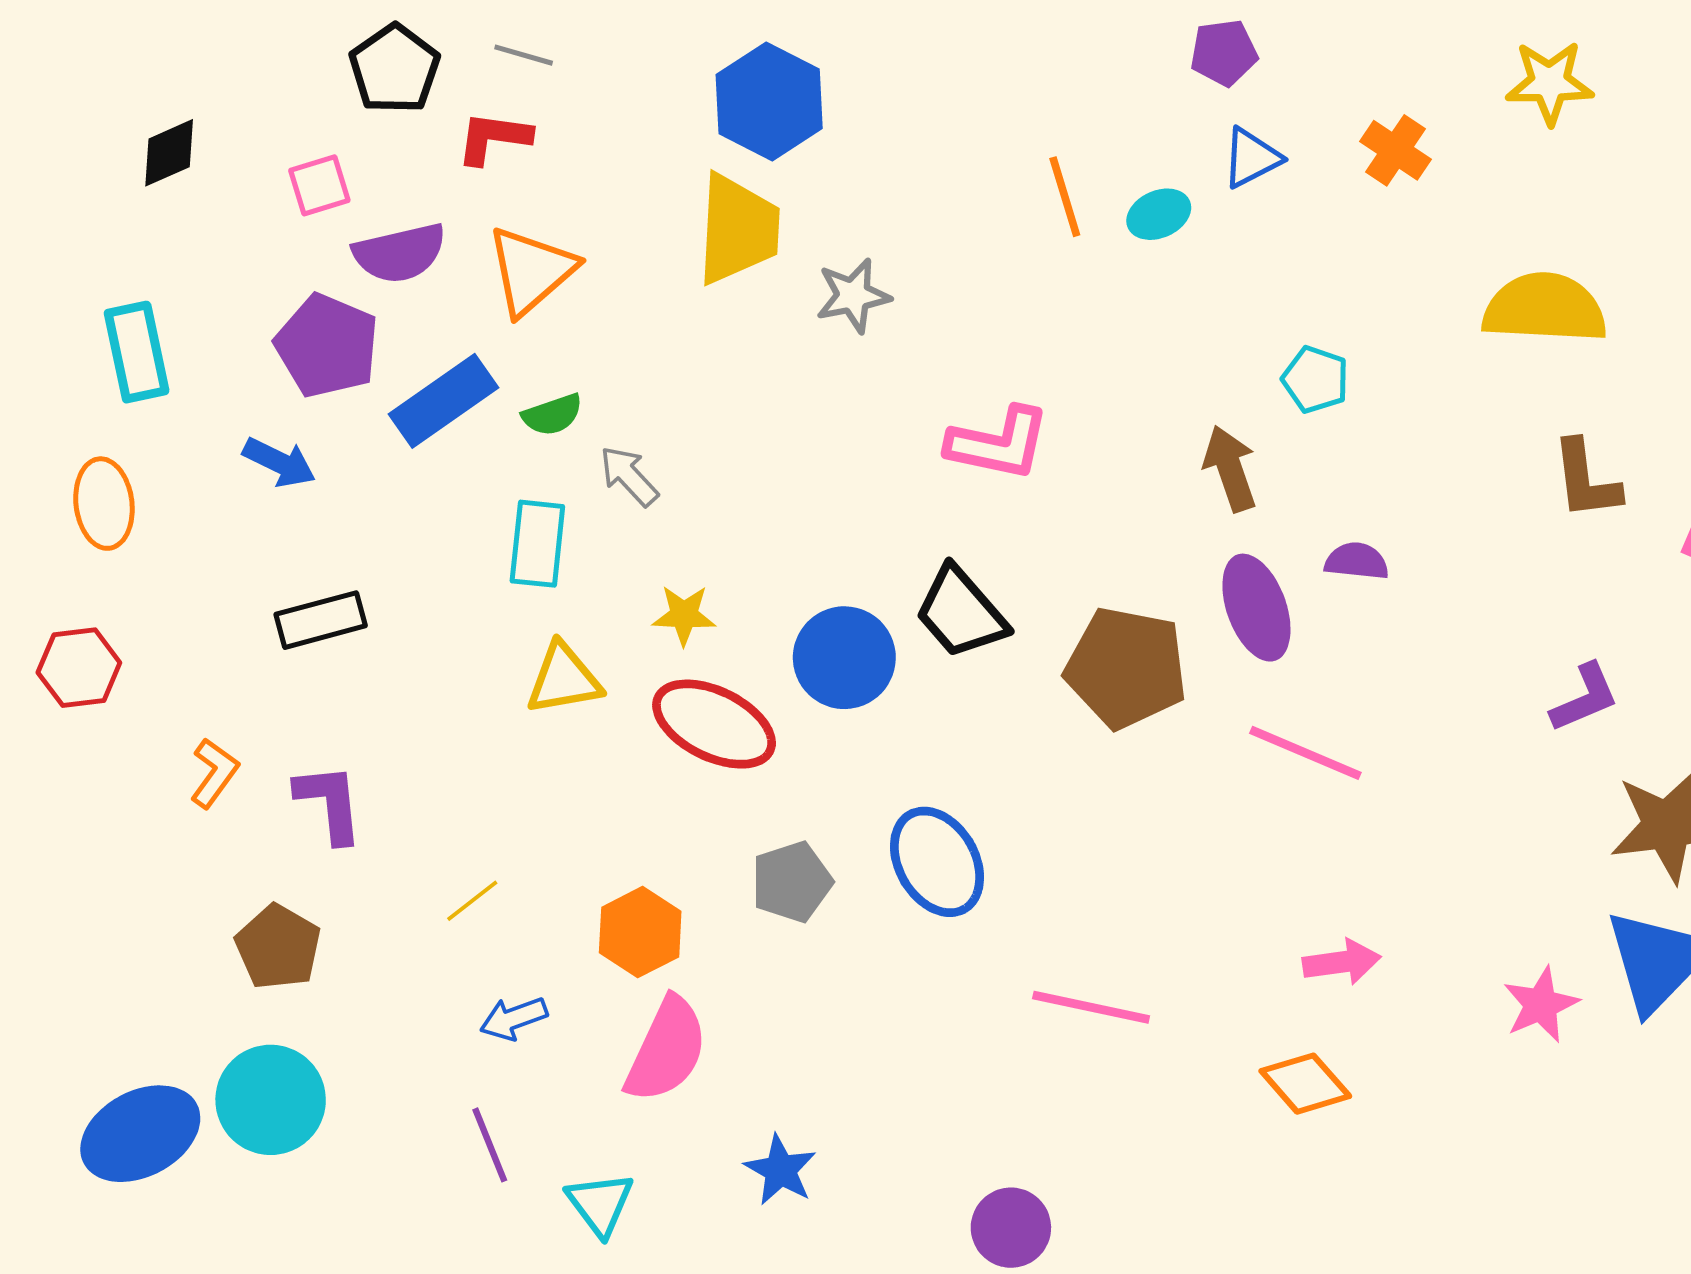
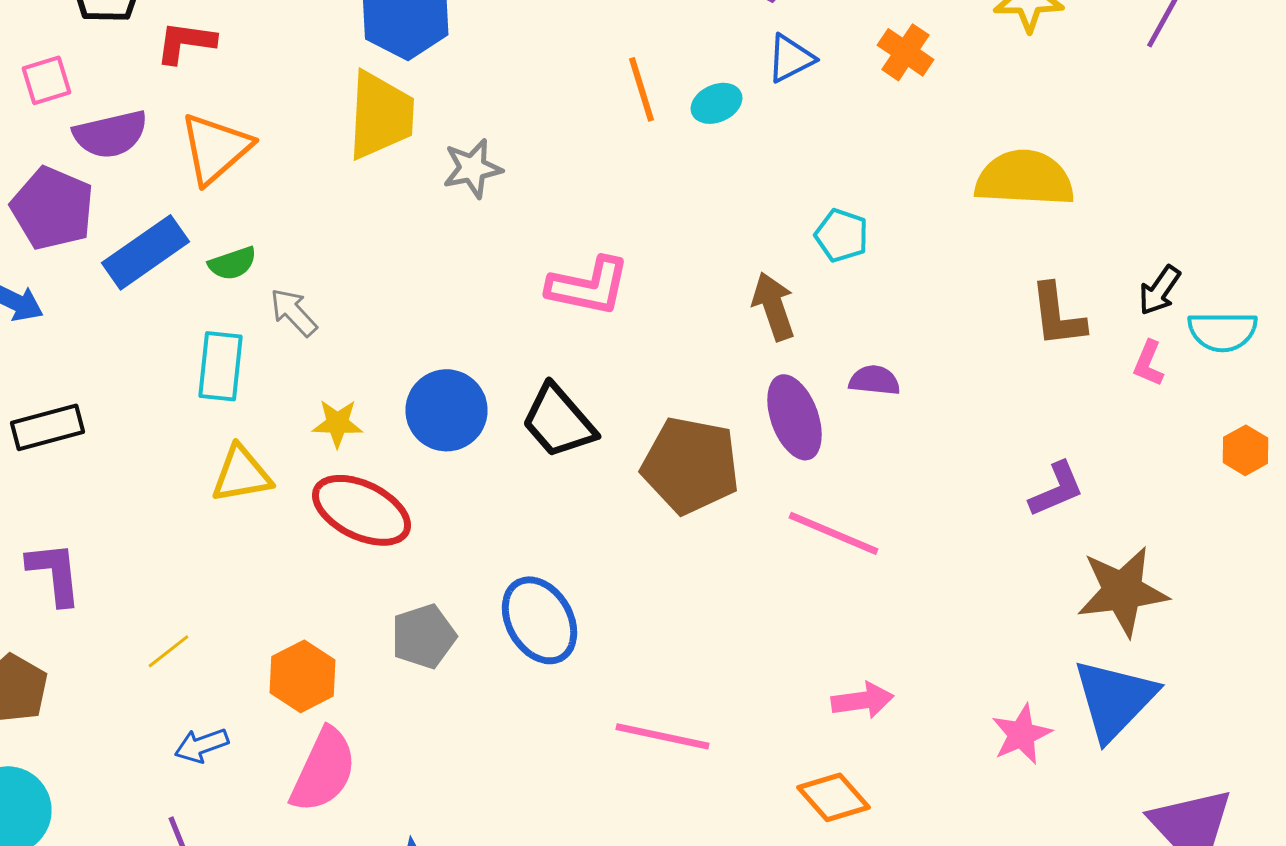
blue circle: (844, 658) -> (446, 410), moved

